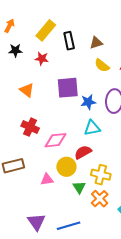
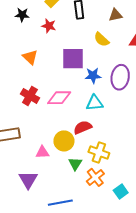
brown triangle: (96, 43) -> (115, 15), moved
yellow semicircle: (102, 65) -> (101, 39), moved
pink diamond: (56, 140) -> (59, 98), moved
purple triangle: (36, 222) -> (28, 180), moved

